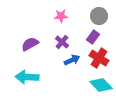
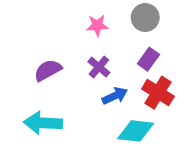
gray circle: (99, 16) -> (145, 18), moved
cyan diamond: (101, 85) -> (136, 131), moved, turned -40

